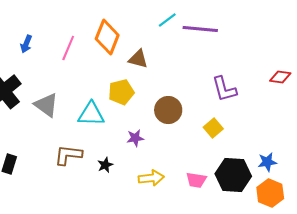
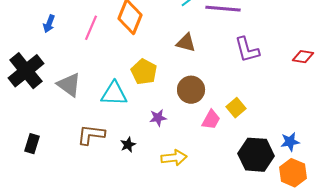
brown triangle: (138, 59) -> (186, 43), moved
purple L-shape: (224, 89) -> (247, 50), moved
yellow pentagon: (121, 92) -> (144, 72), turned -30
pink trapezoid: (196, 180) -> (211, 120), moved, turned -70

